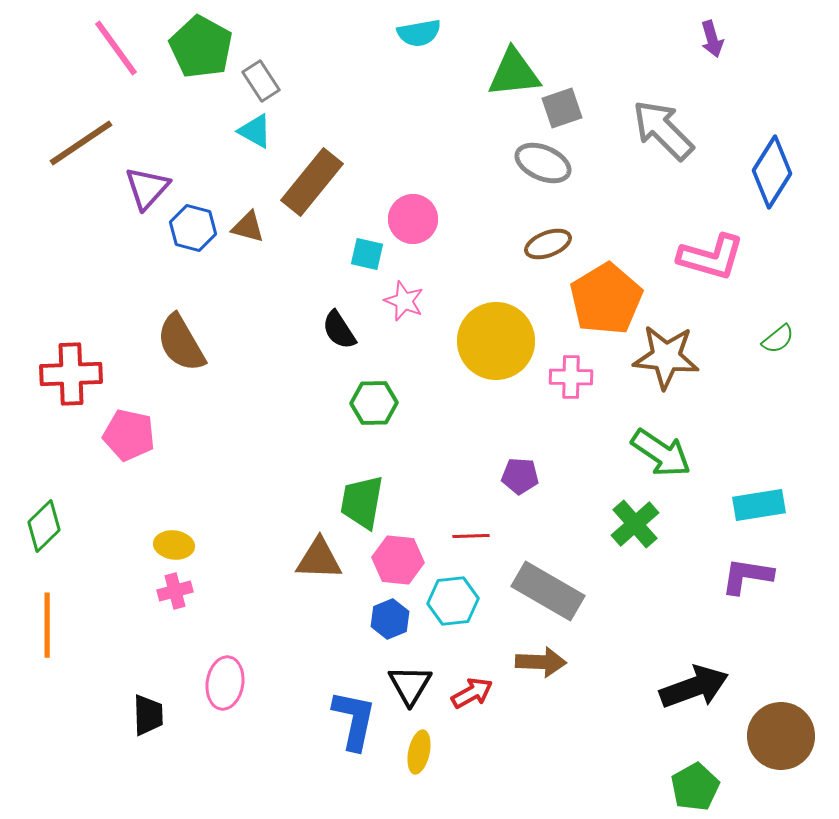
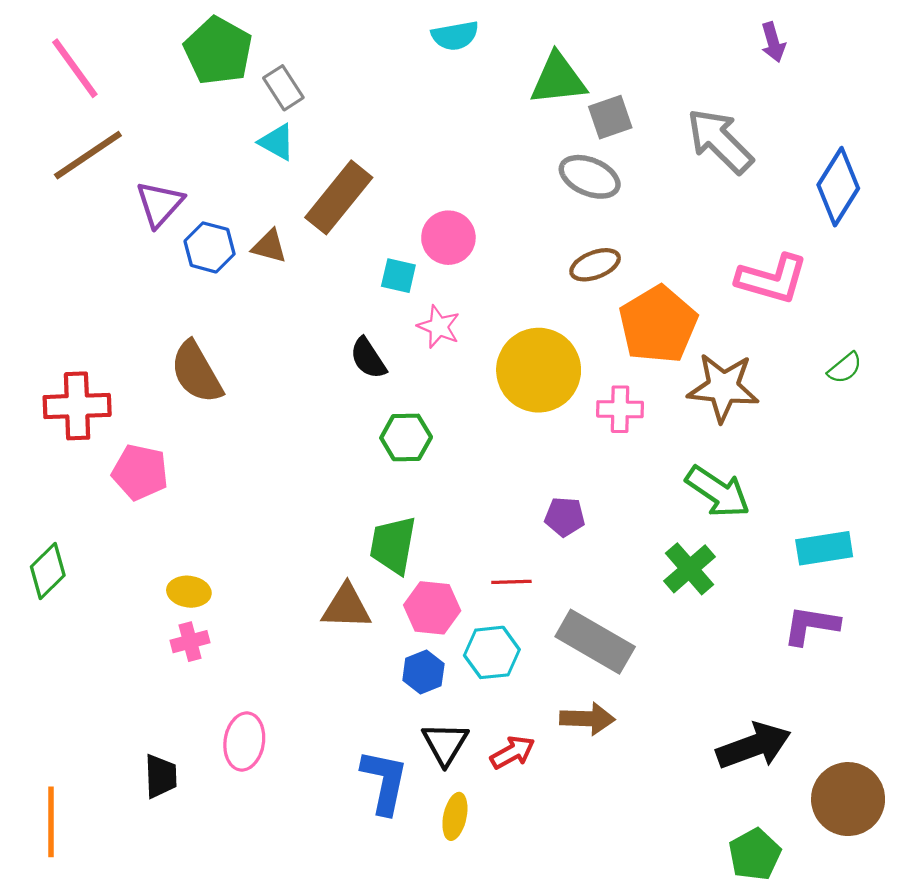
pink line: (116, 48) -> (75, 68), moved
orange line: (47, 625) -> (51, 822), moved

